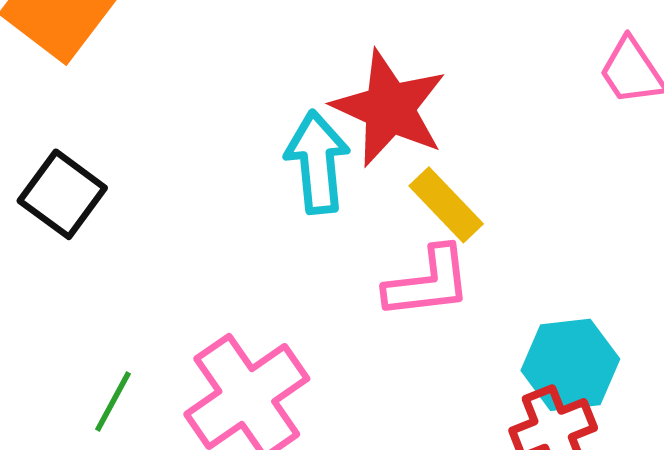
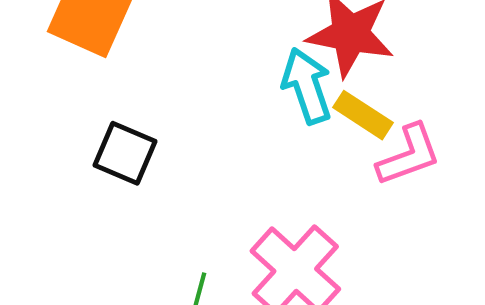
yellow rectangle: (446, 205) -> (363, 115), moved

